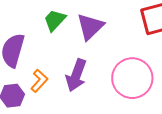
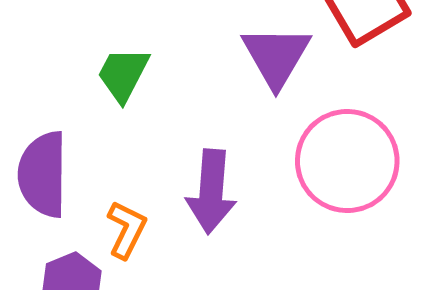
purple triangle: (90, 27) -> (276, 56), moved

